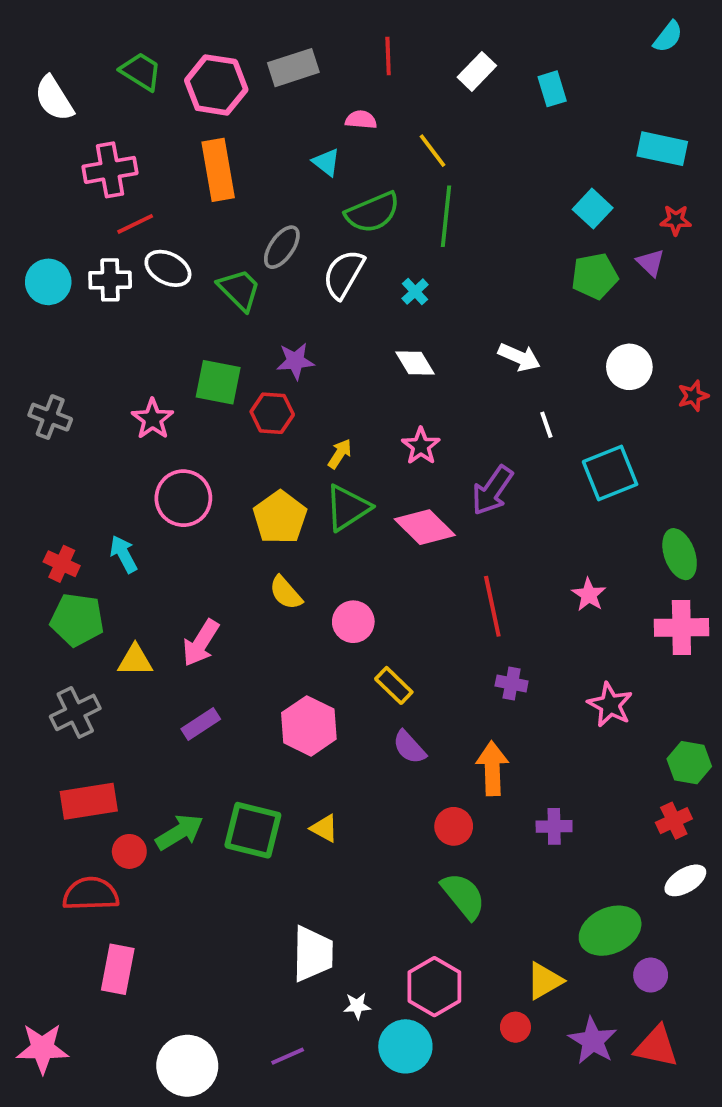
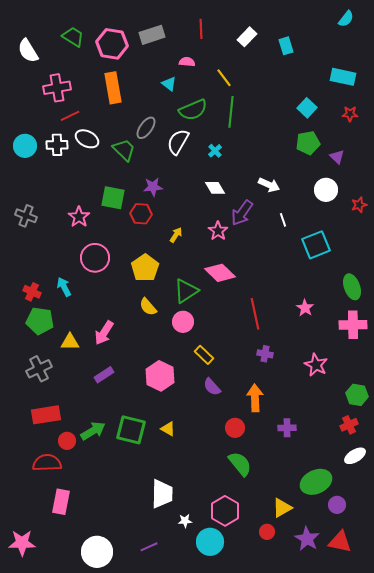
purple triangle: (651, 263) -> (337, 157), moved
purple arrow: (492, 490) -> (242, 213), moved
green triangle: (347, 508) -> (186, 291), moved

